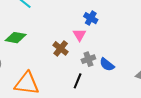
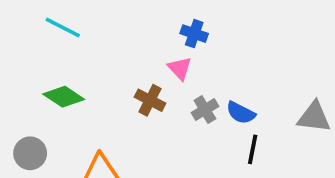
green diamond: (16, 38) -> (64, 97), turned 35
black line: (78, 81) -> (253, 149), moved

